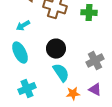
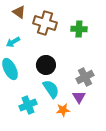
cyan cross: (27, 89) -> (28, 105), moved
purple triangle: (95, 90) -> (79, 97), moved, turned 32

